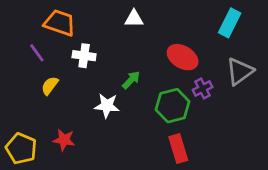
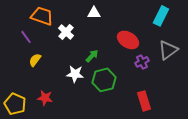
white cross: (84, 56) -> (66, 32), moved, turned 35
green hexagon: (173, 106) -> (104, 80), moved
red rectangle: (178, 148) -> (144, 101), moved

